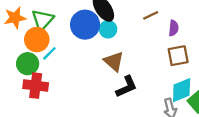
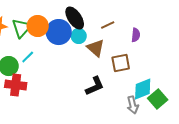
brown line: (151, 15) -> (108, 25), moved
orange circle: (37, 40) -> (38, 26), moved
brown square: (178, 56) -> (121, 63), moved
brown triangle: (114, 61) -> (96, 48), moved

